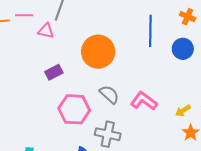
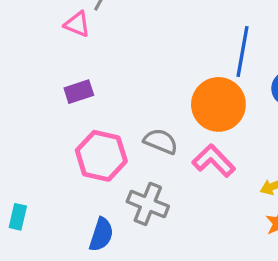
orange circle: (98, 52) -> (218, 104), moved
gray semicircle: (109, 94) -> (161, 141), turned -30

